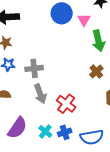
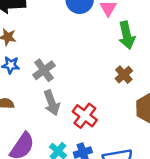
gray cross: (34, 68) -> (44, 70), turned -30

